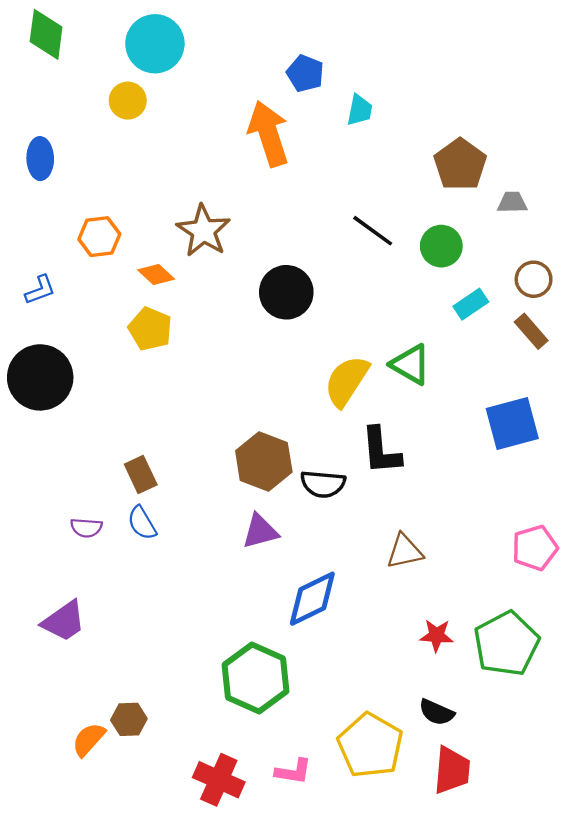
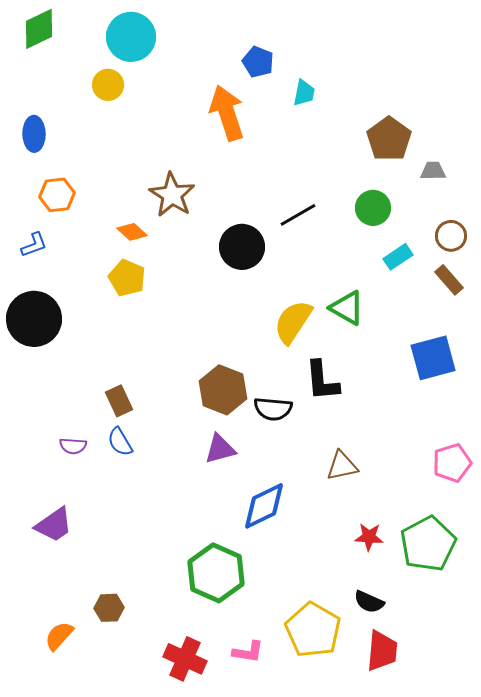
green diamond: (46, 34) -> (39, 29), turned 57
black line: (373, 231) -> (298, 215), moved, turned -66
orange hexagon: (99, 237) -> (57, 195), moved
orange semicircle: (89, 740) -> (59, 636), moved

